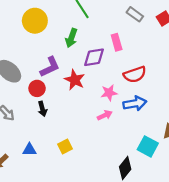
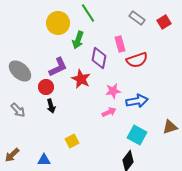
yellow circle: (35, 21) -> (58, 23), moved
purple diamond: (94, 57) -> (99, 58), turned -70
red semicircle: (135, 74) -> (137, 60), moved
cyan square: (148, 146) -> (137, 135), moved
blue triangle: (29, 150) -> (44, 160), moved

